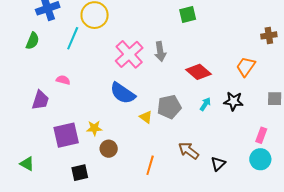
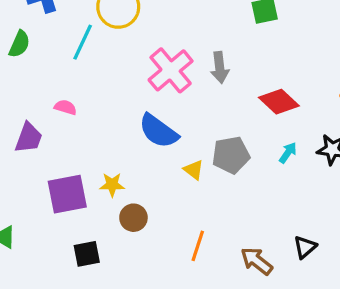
brown arrow: (189, 151) -> (257, 261), moved

